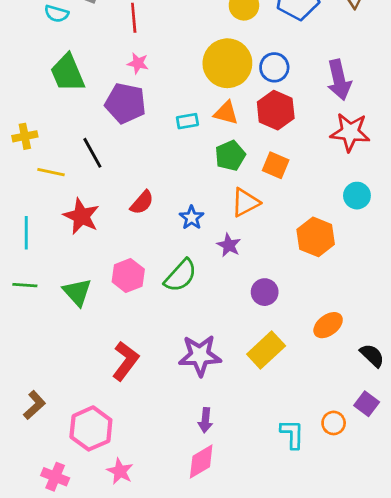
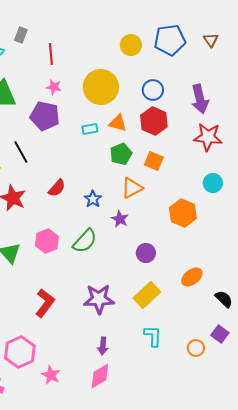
yellow circle: (227, 63) -> (101, 87), moved
cyan L-shape: (292, 434) -> (153, 336), moved
pink star: (120, 471) -> (51, 375), moved

